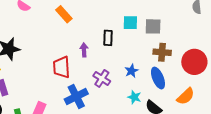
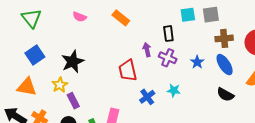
purple cross: (102, 78) -> (168, 58), moved
blue cross: (76, 97) -> (147, 97), size x0.7
cyan star: (134, 97) -> (174, 90), moved

